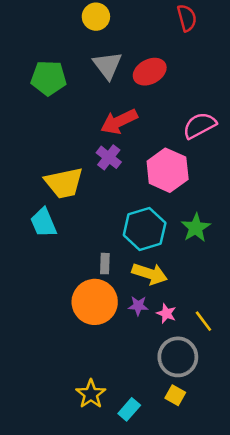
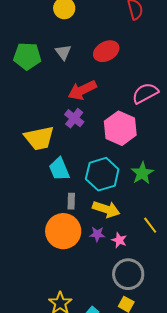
gray triangle: (107, 65) -> (63, 52), moved, size x0.7
cyan trapezoid: (43, 223) -> (59, 169), moved
yellow line: (203, 321) -> (150, 225), moved

